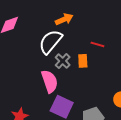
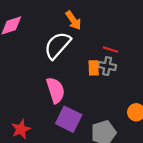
orange arrow: (64, 19) -> (73, 20), turned 78
gray cross: (63, 61) -> (107, 66), moved, turned -35

